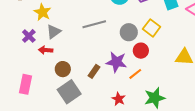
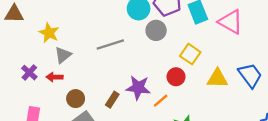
yellow square: (152, 28) -> (190, 54), moved
gray circle: (129, 32) -> (156, 30), moved
purple cross: (29, 36) -> (29, 73), moved
red circle: (141, 51) -> (176, 77), moved

